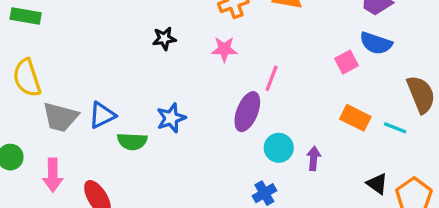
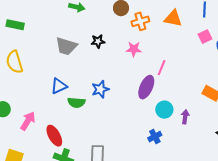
pink square: (347, 62) -> (205, 37), moved
gray trapezoid: (60, 117) -> (66, 46), moved
pink arrow: (53, 175) -> (28, 121), turned -150

